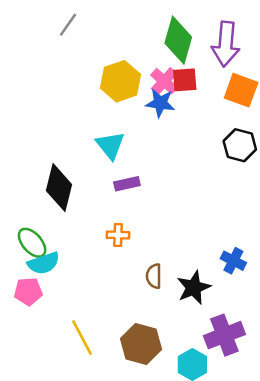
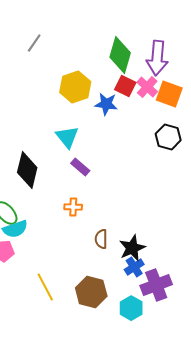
red square: (185, 80) -> (125, 86), turned 30
pink cross: (164, 81) -> (147, 87), moved
purple rectangle: (127, 184) -> (80, 167), turned 54
blue cross: (233, 261) -> (134, 267), moved, turned 30

